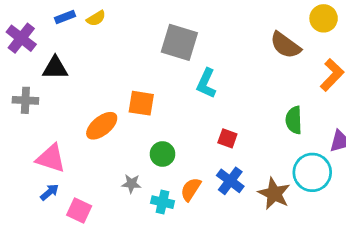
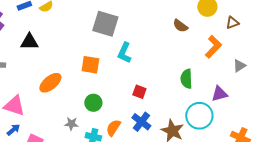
brown semicircle: (285, 45) -> (180, 26), size x0.7
black triangle: (55, 68) -> (29, 42), moved
orange square: (141, 103) -> (90, 65), moved

